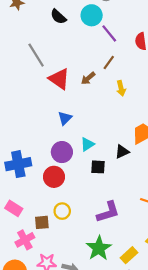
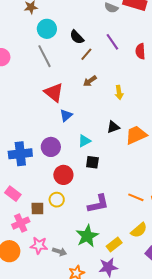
cyan circle: (92, 15) -> (47, 29), moved
black semicircle: (58, 17) -> (77, 37), moved
brown line: (109, 62) -> (86, 54), moved
red triangle: (59, 79) -> (54, 92), moved
purple circle: (62, 152) -> (51, 147), moved
black triangle: (122, 152) -> (113, 127), moved
red circle: (54, 177) -> (63, 175), moved

